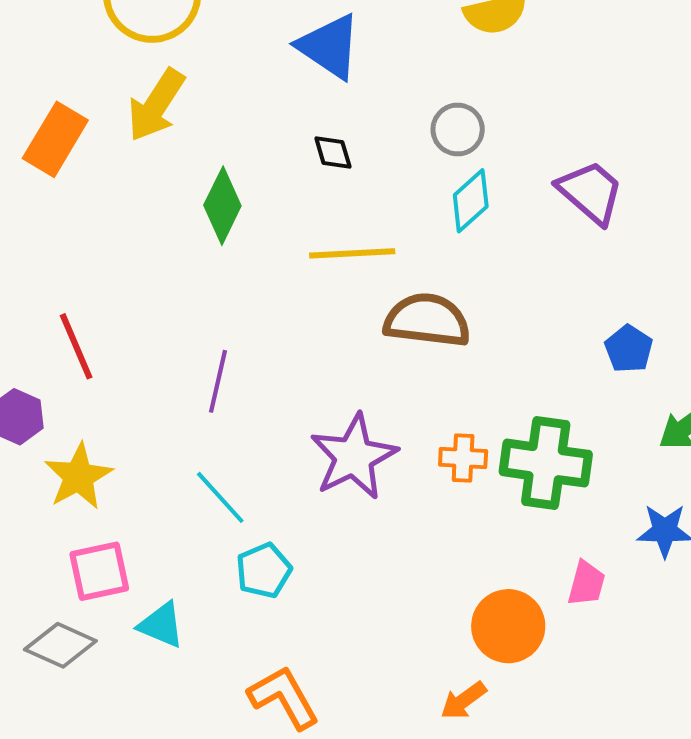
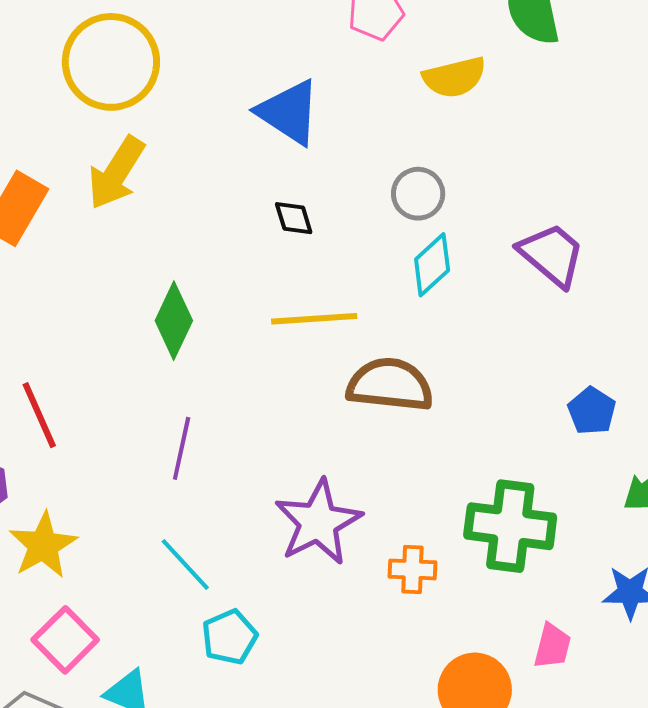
green diamond: (222, 206) -> (174, 321), moved
orange cross: (463, 458) -> (412, 569), moved
pink square: (99, 571) -> (65, 640), turned -32

